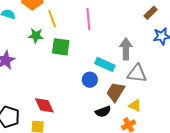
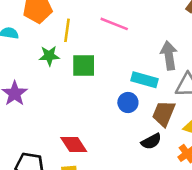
yellow line: (52, 19) -> (67, 30), turned 36
pink line: (88, 19) -> (114, 24), turned -55

